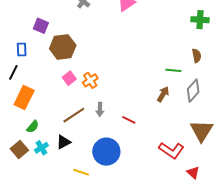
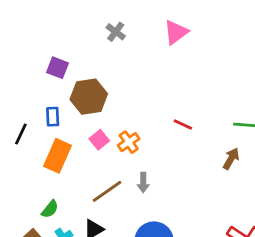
blue rectangle: (22, 49) -> (53, 117), moved
orange rectangle: (24, 98) -> (57, 156), moved
red line: (129, 120) -> (183, 124), moved

